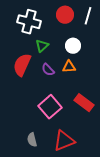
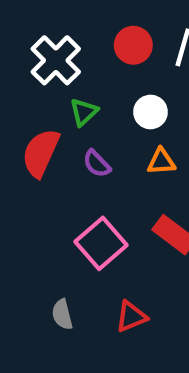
white cross: (29, 22) -> (56, 60), turned 30
orange triangle: (69, 67) -> (161, 162), moved
red triangle: (64, 141) -> (131, 317), size x0.7

